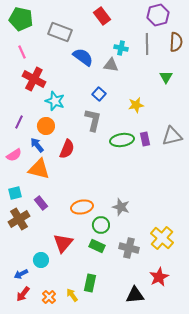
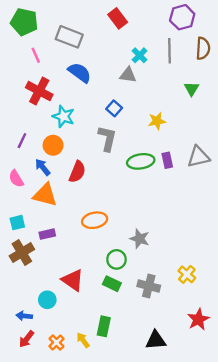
cyan cross: (121, 48) -> (140, 55), turned 32
pink line: (22, 52) -> (36, 55), moved
blue semicircle: (83, 57) -> (80, 73), moved
pink semicircle: (14, 155) -> (16, 179), turned 91
purple rectangle: (41, 203) -> (47, 234), turned -64
orange ellipse: (82, 207) -> (95, 220), moved
yellow cross: (162, 238) -> (187, 274), size x0.7
red triangle: (63, 243) -> (73, 280), turned -35
blue arrow: (21, 274) -> (24, 316), turned 32
red star: (159, 277) -> (198, 319), moved

